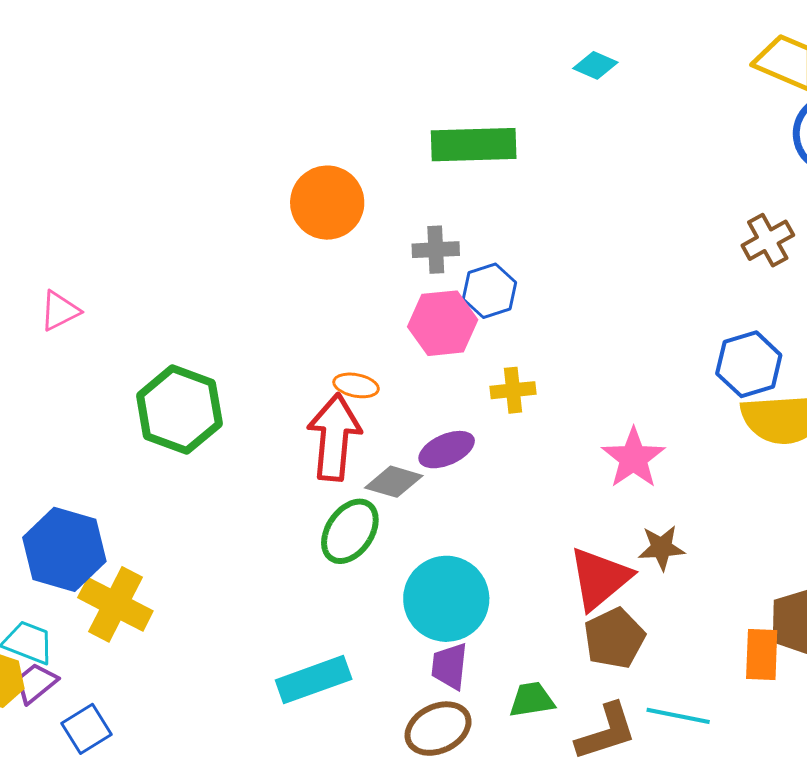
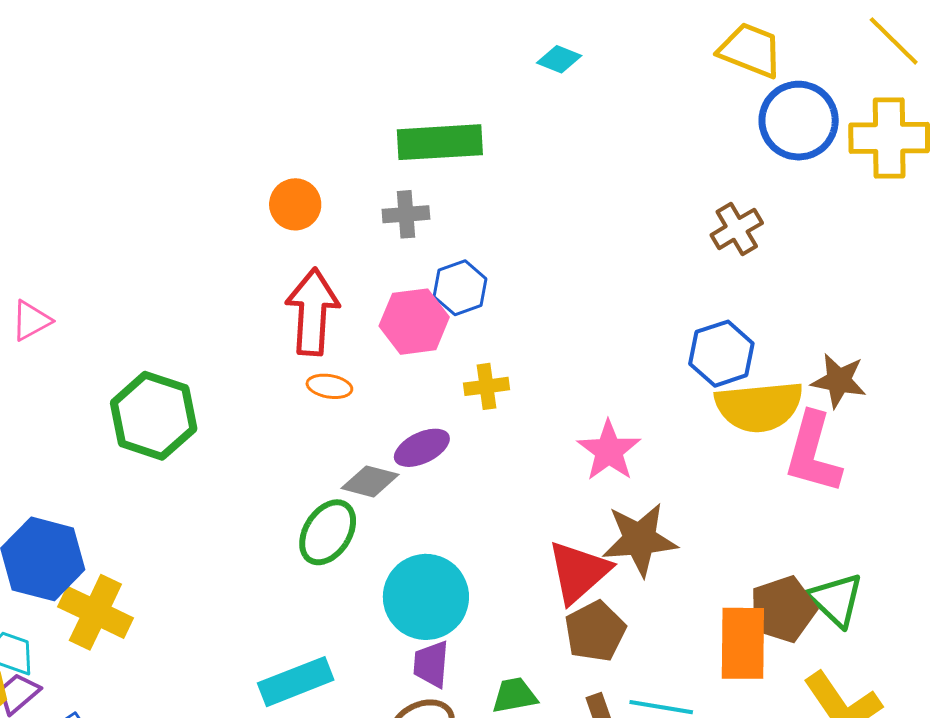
orange circle: (327, 203) -> (295, 204), size x0.7
gray cross: (436, 250) -> (406, 214), moved
red arrow: (334, 437) -> (312, 312), moved
brown star: (661, 548) -> (640, 540), size x1.6
orange rectangle: (762, 654) -> (743, 643), size x1.4

